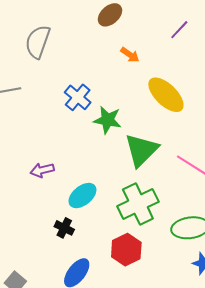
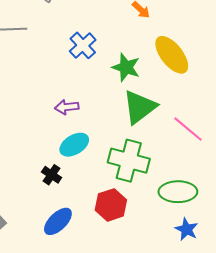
green star: (108, 120) -> (126, 67), moved
purple arrow: (42, 170) -> (67, 107), moved
green cross: (138, 204) -> (129, 161), turned 33

